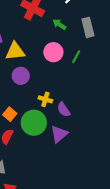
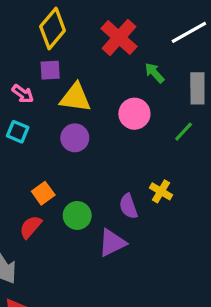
green line: (76, 57) -> (184, 132), moved
yellow cross: (45, 99) -> (161, 191), moved
green circle: (34, 123) -> (77, 215), size x0.7

